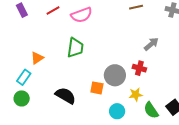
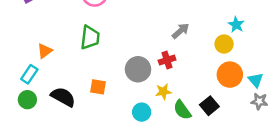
red cross: (139, 68) -> (167, 60), turned -32
orange square: (97, 88) -> (98, 87), moved
black semicircle: (65, 96) -> (63, 97), moved

